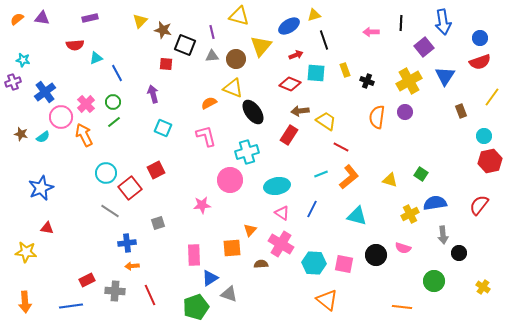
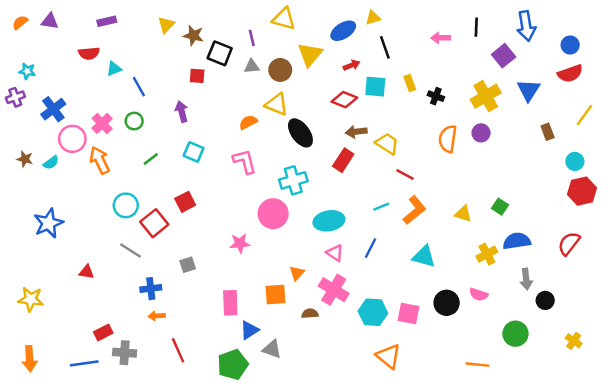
green line: (114, 122) -> (151, 159), moved
red triangle: (47, 228) -> (87, 272), moved
gray cross: (115, 291) -> (125, 353), moved

